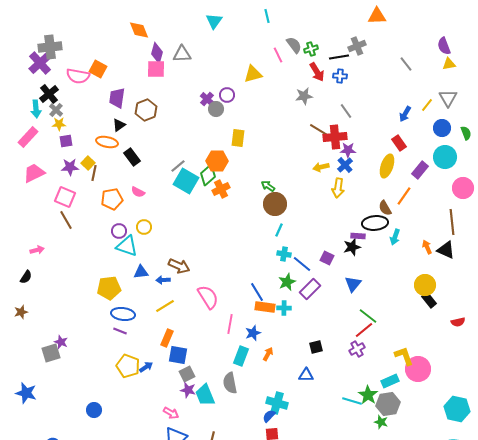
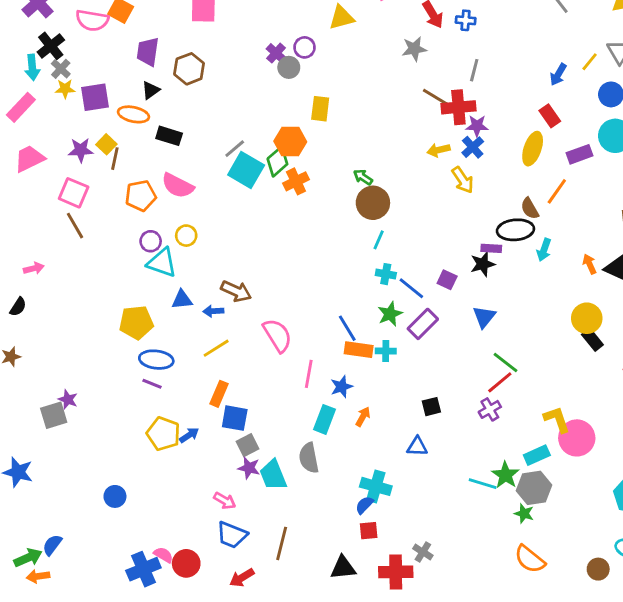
gray line: (346, 111) -> (474, 70), turned 49
purple square: (66, 141) -> (95, 97), moved, size x1.5
black rectangle: (132, 157) -> (169, 136), turned -36
purple rectangle: (420, 170) -> (580, 154), turned 30
yellow arrow: (338, 188) -> (463, 180), turned -42
pink semicircle: (138, 192) -> (178, 186), size x1.6

